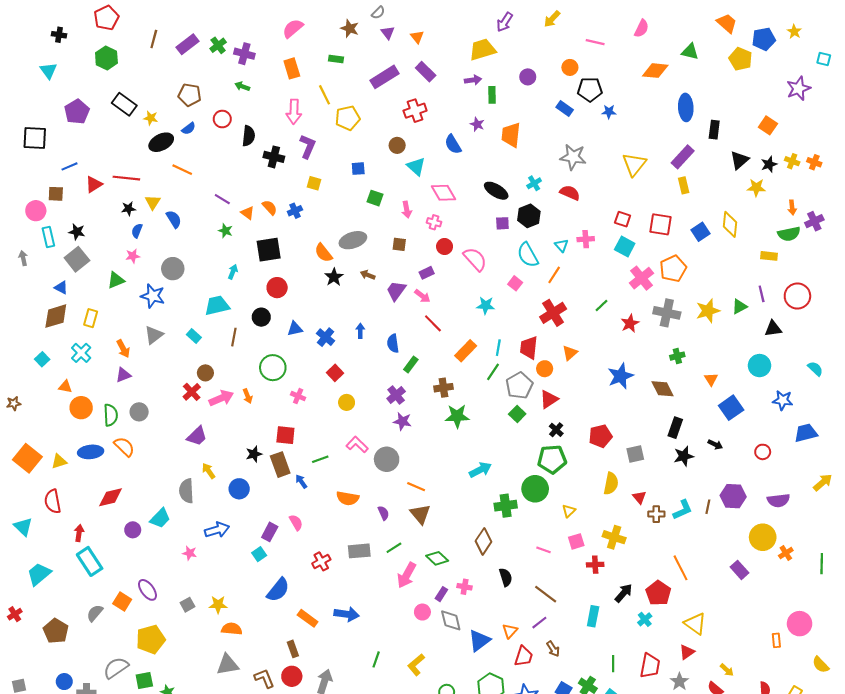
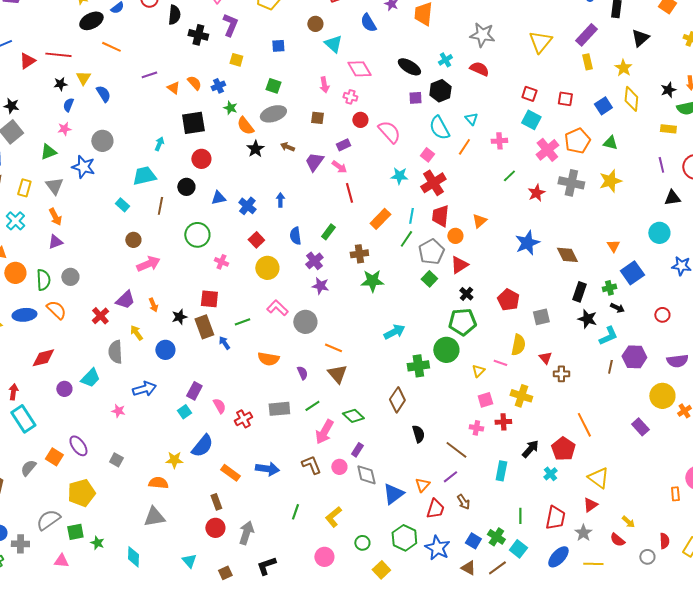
black star: (769, 164) -> (668, 90), moved
yellow star: (756, 188) -> (623, 68), moved, turned 30
green square: (375, 198) -> (273, 86), moved
purple line: (222, 199) -> (149, 75), turned -49
red square: (660, 224) -> (565, 99), size x0.7
green star: (225, 231) -> (230, 108), moved
pink cross: (586, 239) -> (499, 141), moved
green triangle: (739, 307) -> (610, 143), moved, turned 42
red cross: (553, 313) -> (433, 183), moved
red line: (433, 323) -> (349, 193), turned 30
gray triangle: (154, 335) -> (54, 186), moved, turned -30
blue semicircle: (393, 343) -> (295, 236), moved
green cross: (677, 356) -> (609, 288), moved
red cross: (192, 392) -> (100, 316), moved
orange arrow: (248, 396) -> (153, 305), moved
yellow circle: (347, 402) -> (267, 268), size x1.5
red pentagon: (600, 436) -> (508, 300), turned -30
black star: (684, 456) -> (587, 319), turned 30
cyan L-shape: (683, 510) -> (608, 336), moved
pink semicircle: (296, 522) -> (219, 406), moved
pink line: (544, 550) -> (500, 363), moved
pink cross: (465, 587) -> (476, 428), moved
gray square: (188, 605) -> (116, 460), turned -32
yellow star: (218, 605) -> (174, 460), moved
brown L-shape: (264, 678) -> (311, 465), moved

